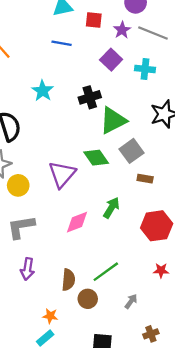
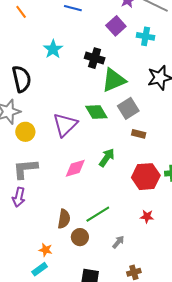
black cross: (90, 97) -> (95, 58), turned 30
purple arrow: (27, 269) -> (19, 197), moved

